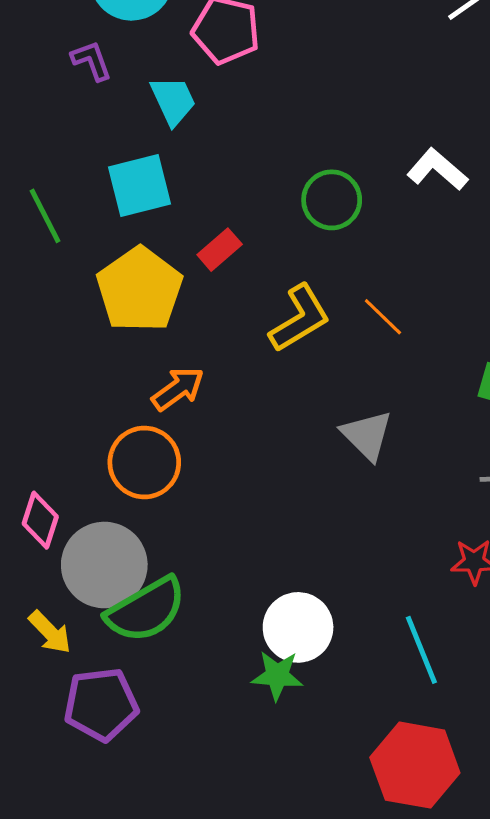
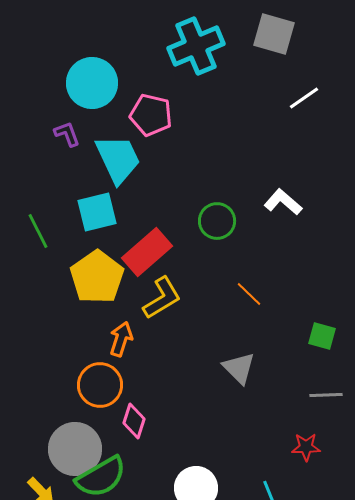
cyan trapezoid: (173, 101) -> (118, 159), size x1.6
red rectangle: (220, 250) -> (147, 252), size x1.8
yellow L-shape: (300, 318) -> (162, 298), moved
orange arrow: (178, 389) -> (121, 339), turned -36
pink diamond: (40, 520) -> (134, 421), moved

